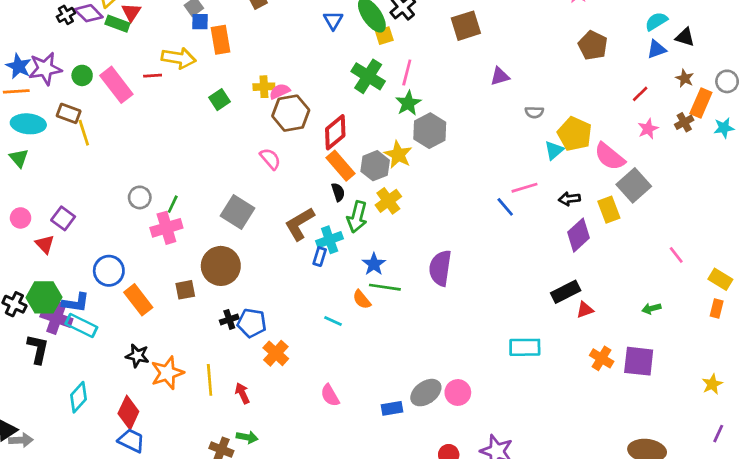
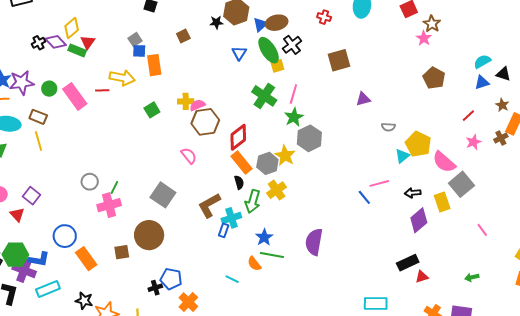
yellow line: (84, 133) -> (38, 141), moved
pink line: (676, 255) -> (482, 230), moved
black cross: (229, 319) -> (155, 288), moved
cyan rectangle: (81, 325) -> (48, 289), moved, turned -50

